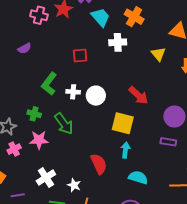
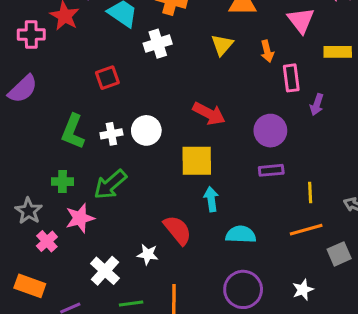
purple semicircle: (25, 48) -> (23, 89), size x1.5
yellow triangle: (158, 54) -> (222, 45), turned 35
green arrow: (64, 124) -> (110, 185), turned 100
white star: (74, 185) -> (148, 254), moved

